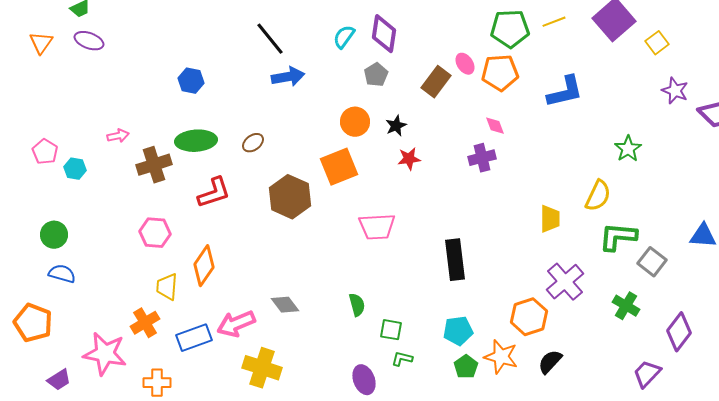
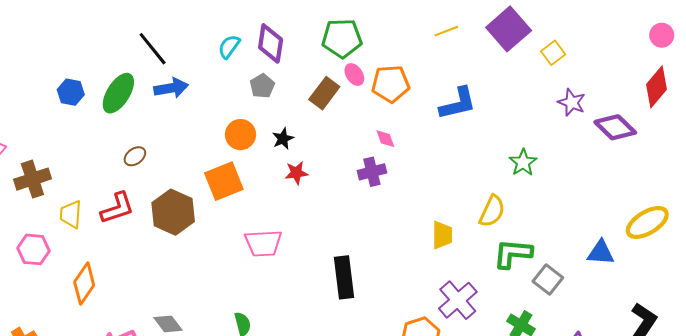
green pentagon: (510, 29) -> (342, 38), moved
green ellipse: (196, 141) -> (118, 93), moved, turned -54
red L-shape: (214, 193) -> (117, 208), moved
yellow trapezoid: (167, 287) -> (71, 214), moved

